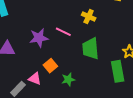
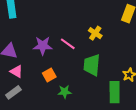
pink triangle: (35, 79) -> (16, 71), moved

